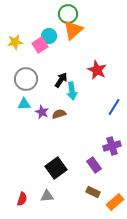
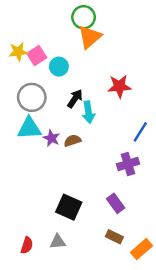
cyan circle: (49, 36) -> (59, 67), moved
pink square: (40, 45) -> (37, 55), moved
red star: (97, 70) -> (119, 86), turned -30
cyan triangle: (24, 104) -> (29, 128), size x1.5
purple cross: (112, 146) -> (128, 164), moved
black square: (56, 168) -> (69, 207), turned -30

